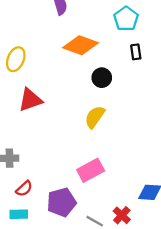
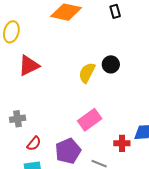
black circle: (102, 78) -> (111, 64), moved
red cross: (122, 215) -> (122, 143), moved, turned -35

